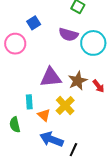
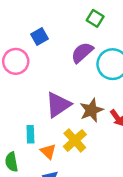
purple semicircle: (68, 35) -> (82, 53), turned 120
purple triangle: (51, 77) -> (58, 105), turned -30

